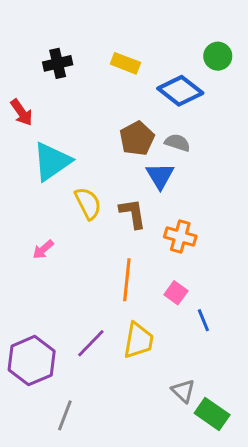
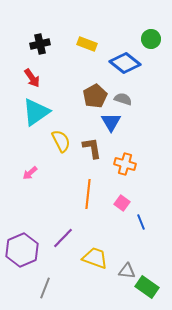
red arrow: (22, 112) -> (32, 78), moved
yellow trapezoid: (138, 340) -> (95, 258), moved, turned -80
gray triangle: (183, 391) -> (127, 271), turned -36

